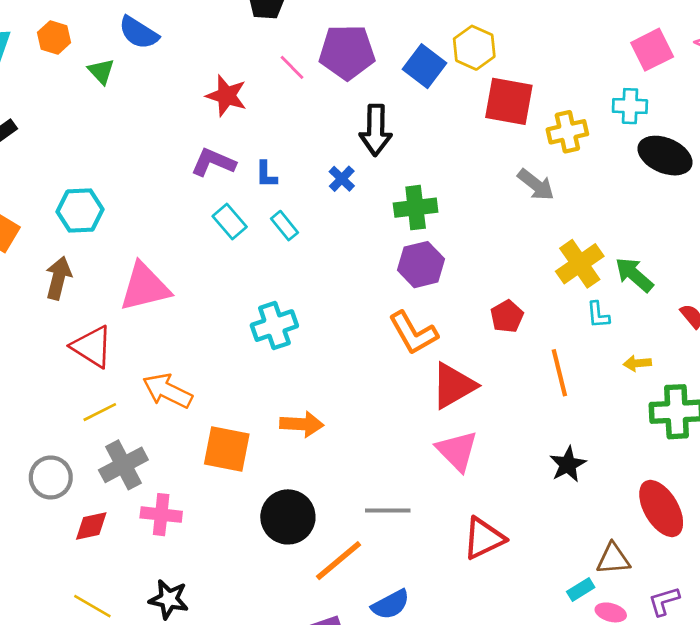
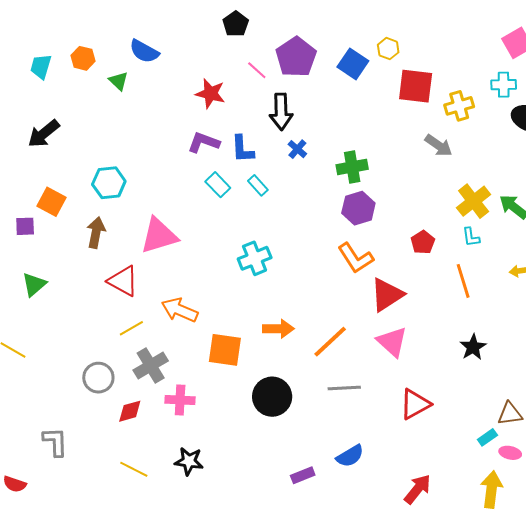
yellow hexagon: (474, 48) -> (388, 49), size x0.7
purple pentagon: (347, 52) -> (296, 57), turned -30
black arrow: (376, 130) -> (281, 112), moved
blue L-shape: (266, 175) -> (242, 149), size x1.4
cyan L-shape: (598, 315) -> (471, 237), moved
orange line: (339, 561) -> (330, 342), moved

